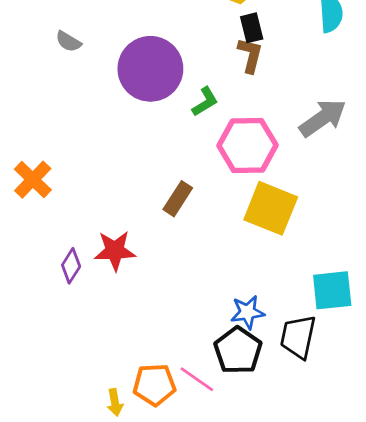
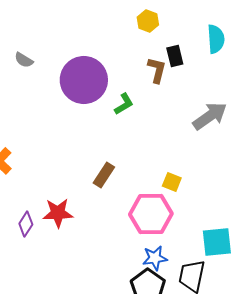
black rectangle: (252, 28) -> (175, 56), moved
pink hexagon: (247, 145) -> (151, 214), moved
yellow square: (271, 208) -> (172, 182), size x0.5

